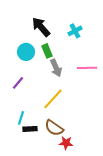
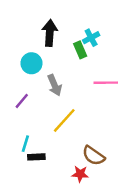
black arrow: (41, 27) -> (50, 33), turned 45
green rectangle: (47, 51) -> (80, 50), moved
gray arrow: (56, 68) -> (55, 85), moved
brown semicircle: (54, 128) -> (94, 156), moved

